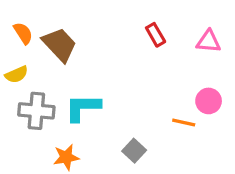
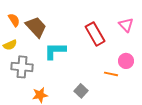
red rectangle: (156, 35) -> (95, 34), moved, size x1.6
pink triangle: (209, 41) -> (126, 25), turned 42
cyan L-shape: (83, 108) -> (55, 51), moved

